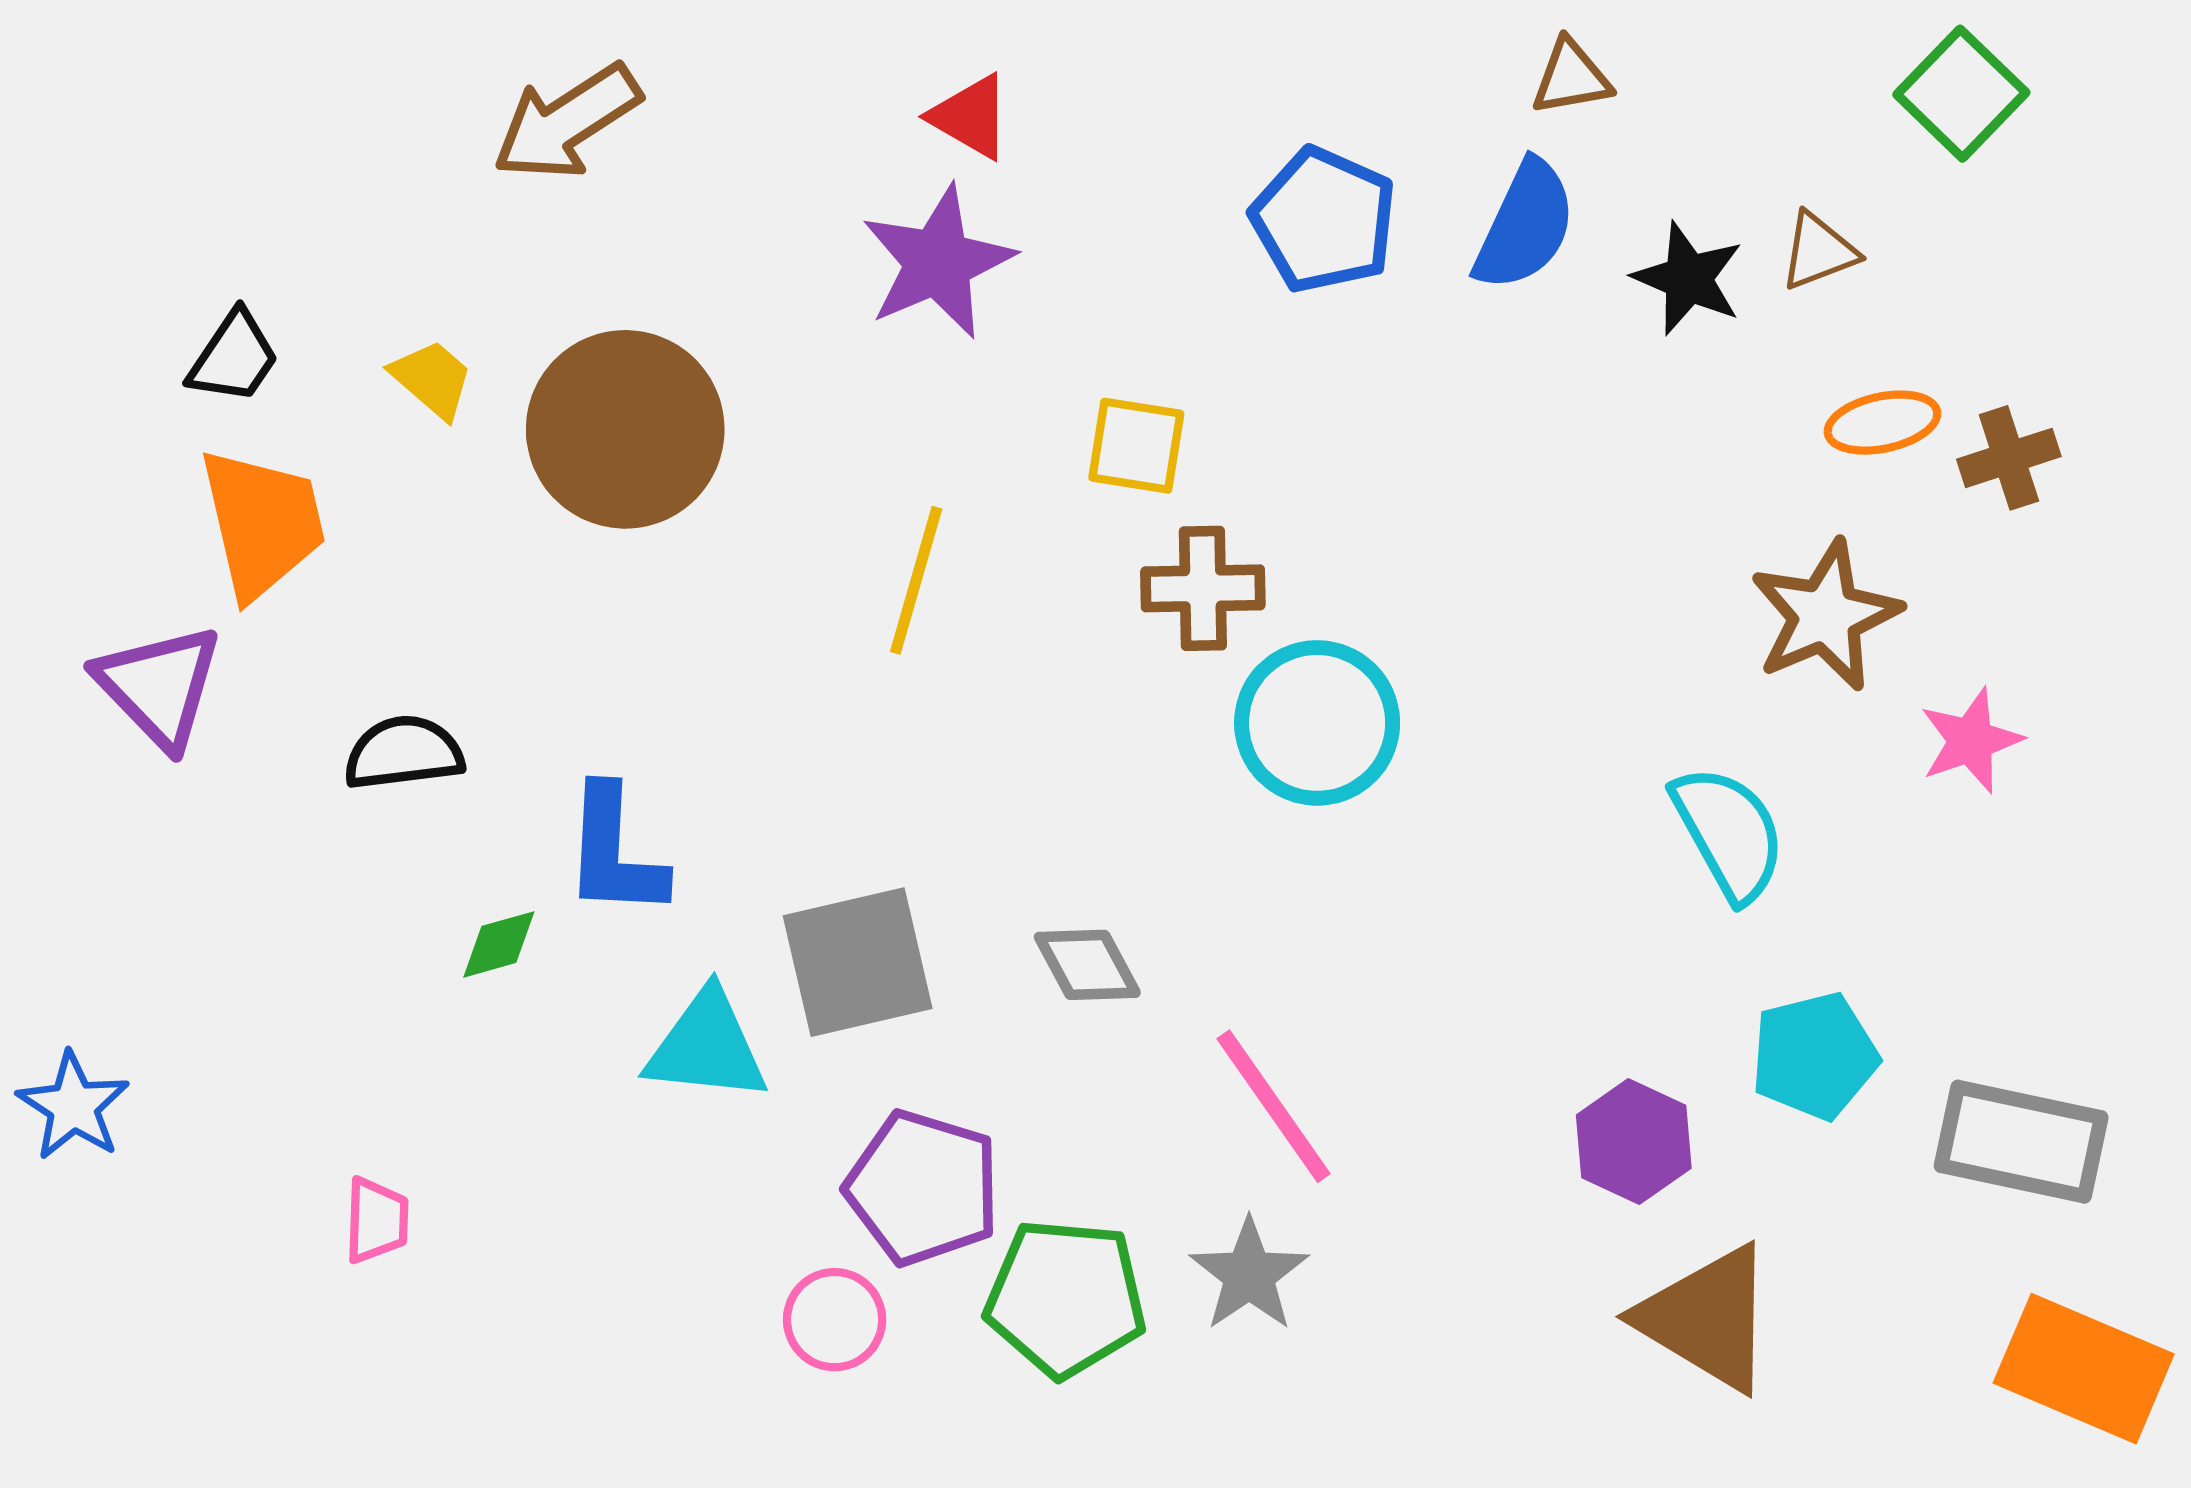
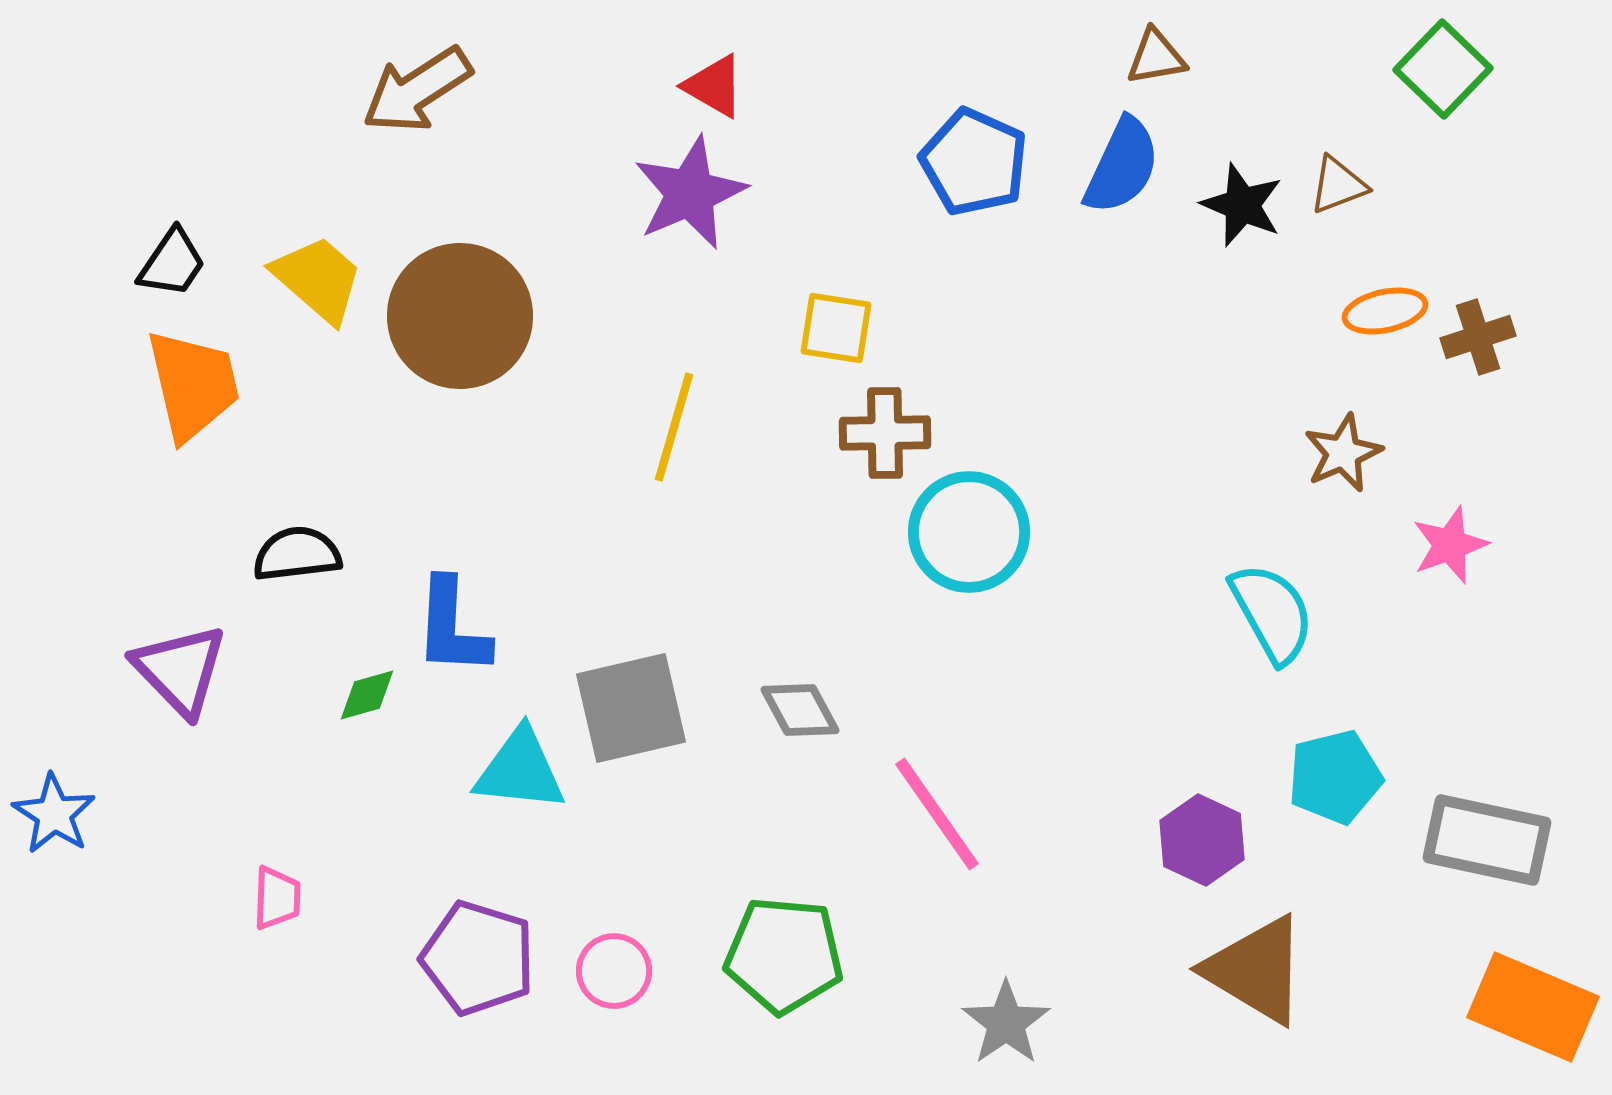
yellow trapezoid: (432, 379) -> (318, 279), size x1.5
brown star: (1825, 616) -> (1343, 453), size x0.7
purple triangle: (159, 686) -> (180, 670), moved
purple pentagon: (923, 1188) -> (478, 958), moved
gray star: (1249, 1275) -> (1006, 1023), moved

